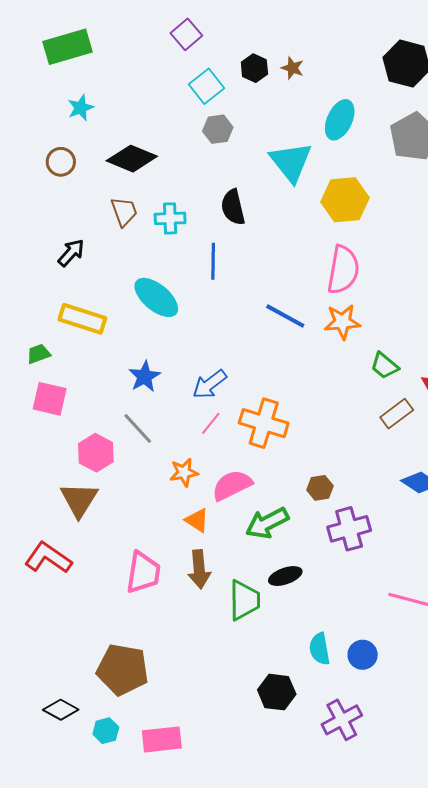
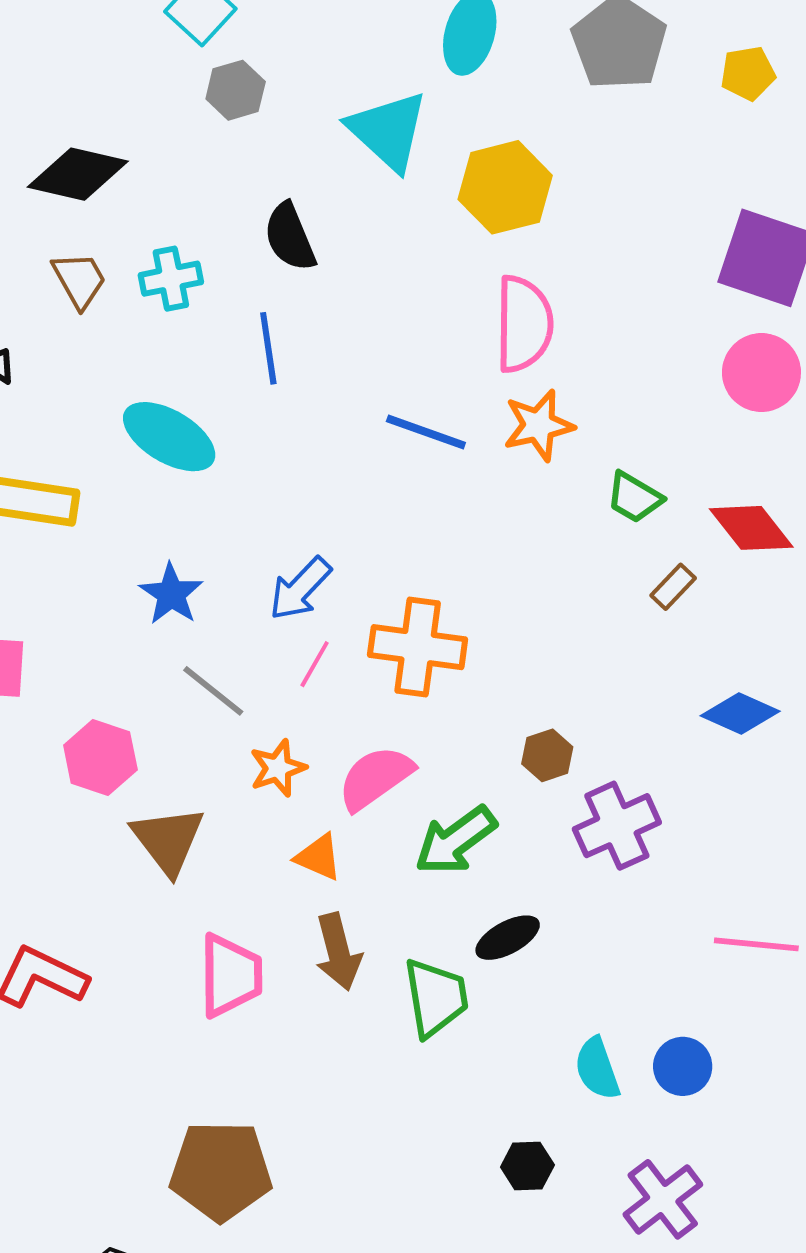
brown rectangle: (397, 414) -> (673, 587), size x0.7
gray line: (138, 429) -> (213, 691), moved
brown triangle: (79, 500) -> (168, 840), moved
black hexagon: (277, 692) -> (527, 1166), size x0.7

